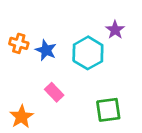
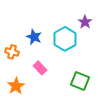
orange cross: (19, 43) -> (12, 52), moved
green square: (108, 110) -> (80, 81), turned 30

